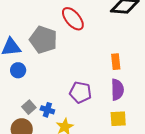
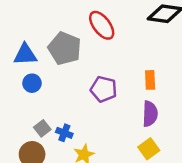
purple pentagon: (80, 92) -> (104, 89), moved
yellow square: (118, 119) -> (149, 149), turned -36

